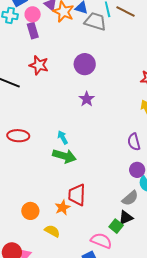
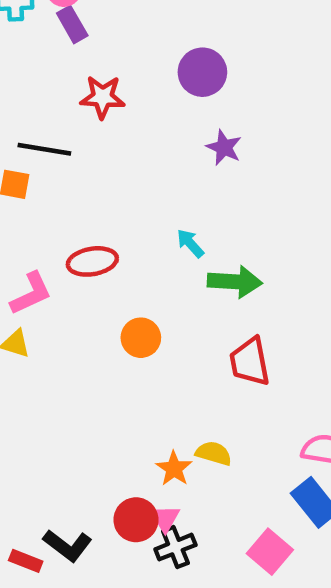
green arrow: (64, 156) -> (235, 282), moved
orange star: (62, 207) -> (174, 469), moved
orange circle: (30, 211) -> (141, 338), moved

